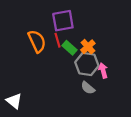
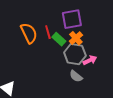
purple square: (63, 21) -> (72, 19), moved
pink arrow: (103, 71) -> (90, 60), turned 80

